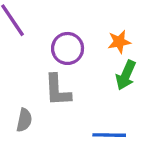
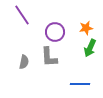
gray semicircle: (24, 120) -> (24, 62), moved

